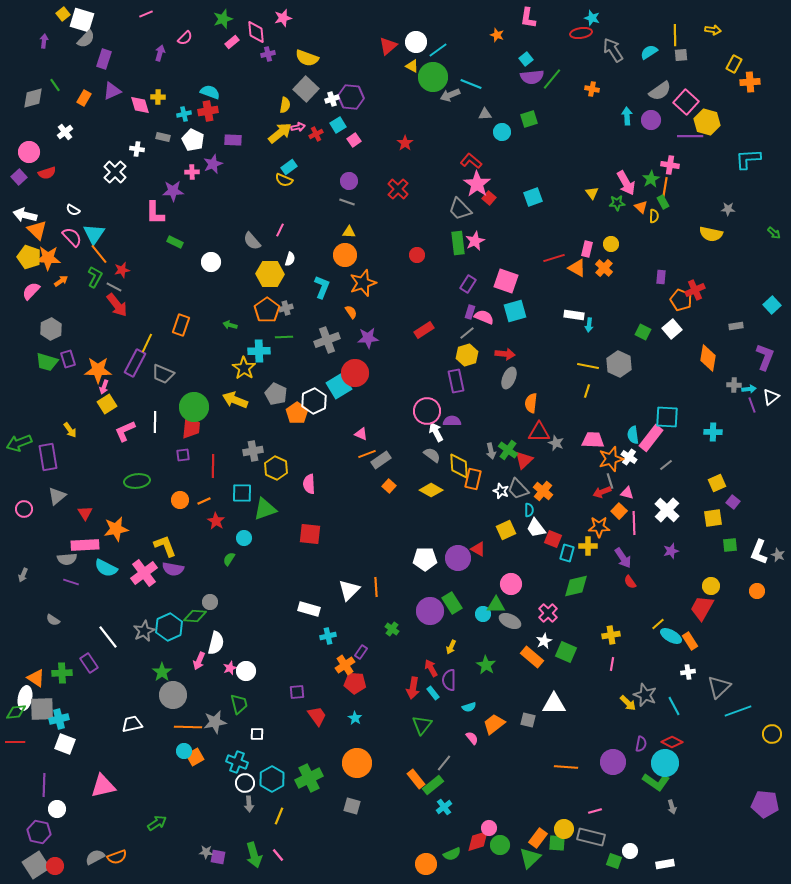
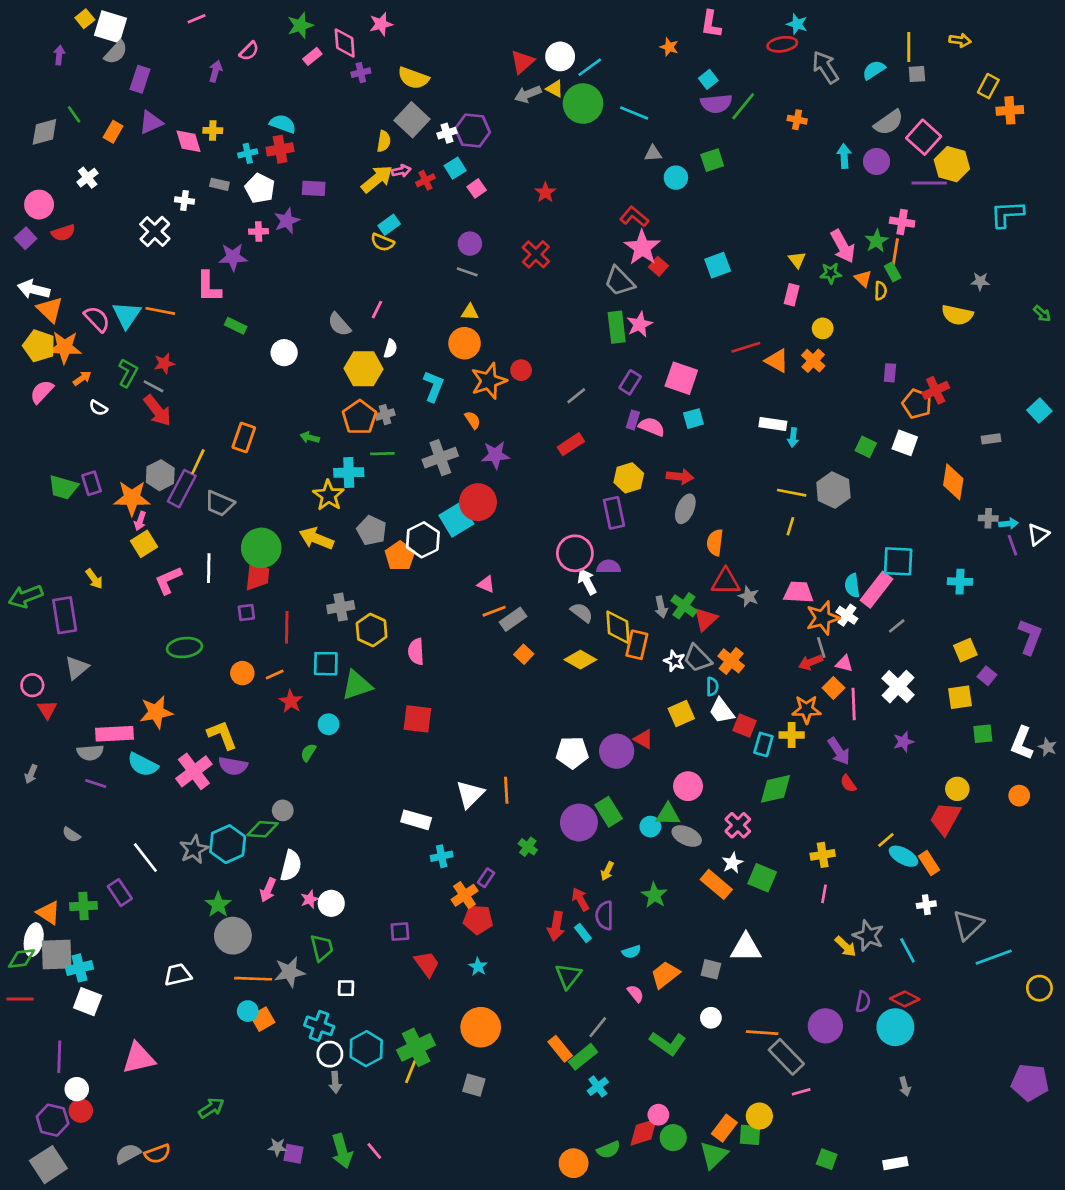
gray arrow: (450, 95) -> (528, 94), moved
white semicircle: (73, 210) -> (98, 408), moved
pink rectangle: (587, 249) -> (792, 295), moved
orange line: (99, 254) -> (160, 311), moved, turned -40
red circle: (417, 255) -> (521, 370), moved
cyan square: (515, 311) -> (693, 419), size x0.7
gray hexagon: (51, 329) -> (160, 475), moved
white square: (672, 329) -> (905, 443), turned -30
gray line: (467, 333) -> (576, 396), moved
purple L-shape: (765, 357) -> (1030, 637), moved
red triangle: (85, 513) -> (47, 709), moved
green L-shape: (656, 782) -> (668, 1043), moved
yellow line: (279, 816) -> (411, 1072), moved
gray rectangle: (591, 837) -> (786, 1057), moved, turned 32
white circle: (630, 851) -> (711, 1018), moved
red circle: (55, 866) -> (81, 1111), moved

